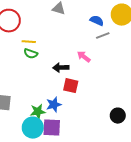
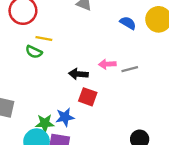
gray line: (103, 36) -> (130, 69), moved
green semicircle: (31, 54) -> (34, 52), moved
pink arrow: (84, 57) -> (107, 64), turned -48

